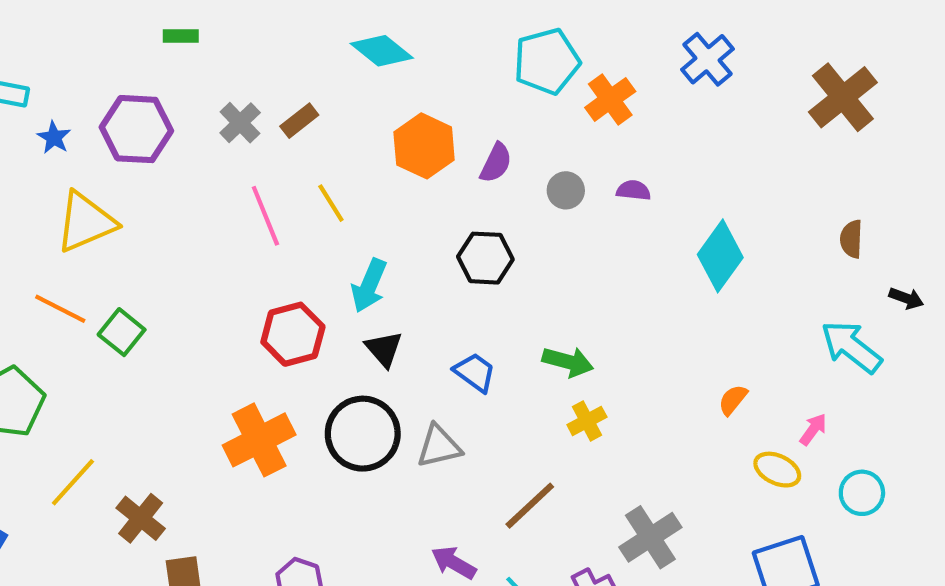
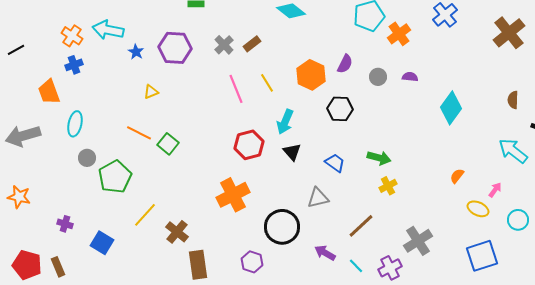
orange hexagon: (424, 146) -> (311, 75), moved
yellow triangle: (86, 222) -> (151, 92), size x0.5
black circle: (363, 434) -> (282, 227), moved

